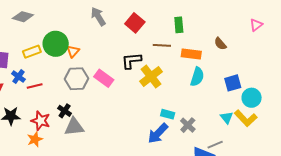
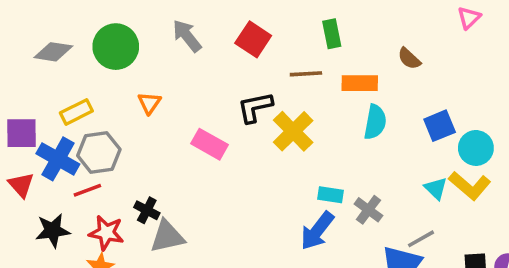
green circle: (56, 44) -> (116, 47), moved
blue cross: (18, 77) -> (58, 159), size x1.6
gray hexagon: (77, 79) -> (99, 152), moved
red line: (35, 86) -> (87, 190), moved

